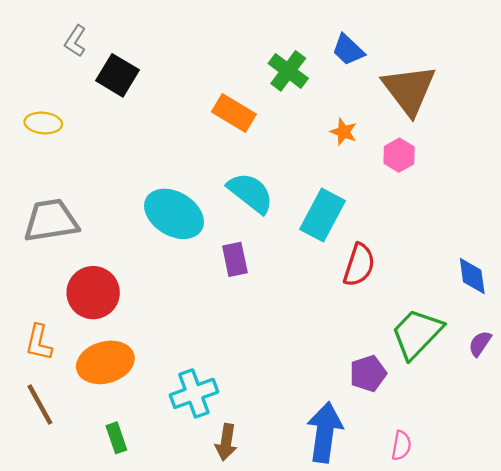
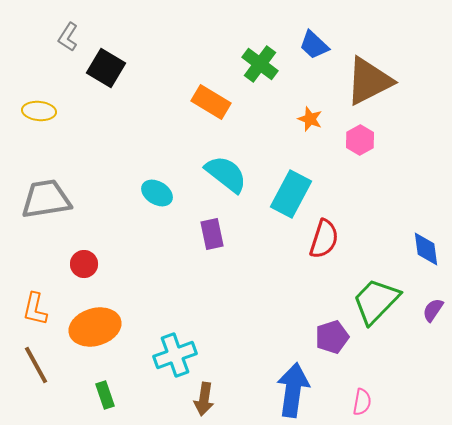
brown triangle: (409, 90) -> (369, 81), turned 40
cyan ellipse: (174, 214) -> (157, 193), size x0.6
red circle: (93, 293) -> (84, 264), size x0.6

